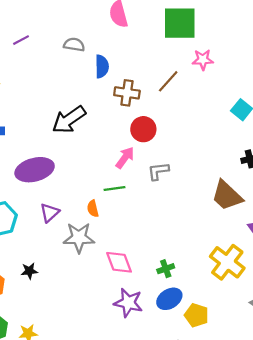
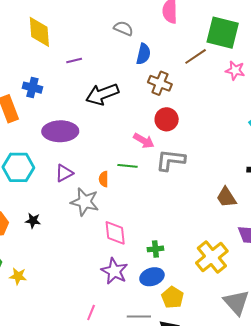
purple line: (21, 40) -> (74, 60), moved
brown line: (168, 81) -> (196, 56), moved
pink arrow: (125, 158) -> (144, 141), turned 70
gray L-shape: (158, 171) -> (171, 160), size x1.4
brown trapezoid: (227, 196) -> (226, 197), size x0.7

